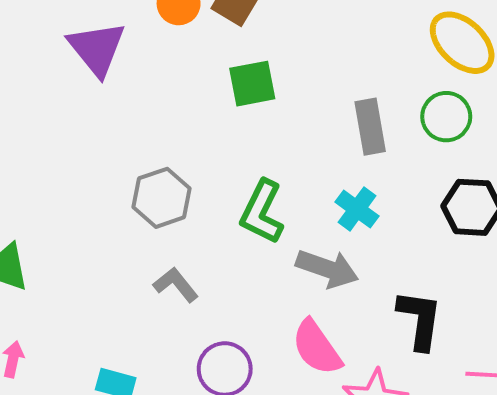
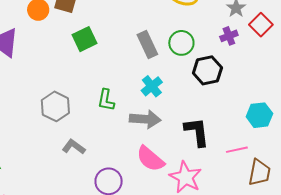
green circle: (446, 117) -> (181, 43), moved
cyan cross: (357, 209) -> (152, 86), turned 30
green L-shape: (262, 212) -> (106, 100), size x0.7

